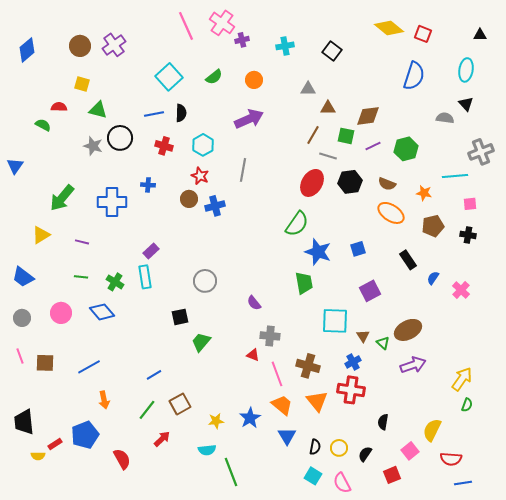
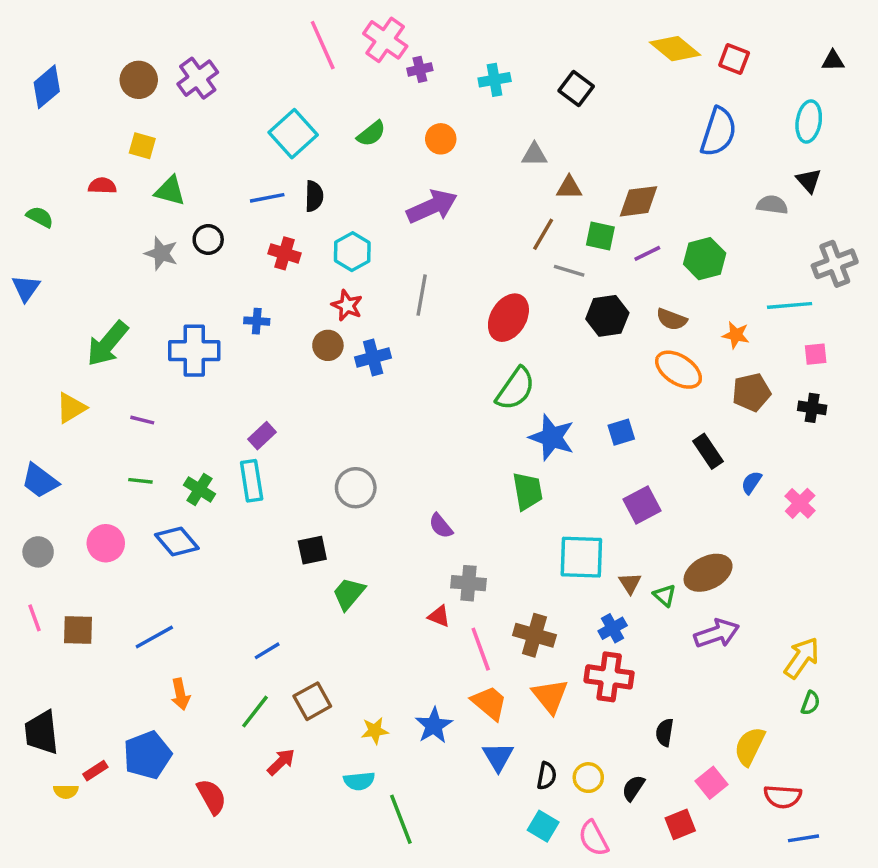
green semicircle: (43, 125) -> (40, 217), moved
black circle: (120, 138) -> (208, 240), size x0.7
red ellipse: (312, 183) -> (508, 318), moved

